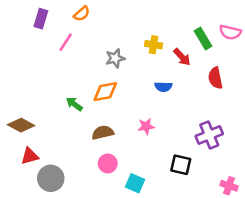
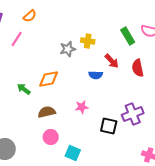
red arrow: (182, 57) -> (112, 61), moved
gray star: (115, 58) -> (68, 49), moved
black square: (181, 165) -> (109, 126), moved

